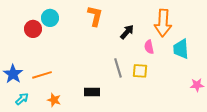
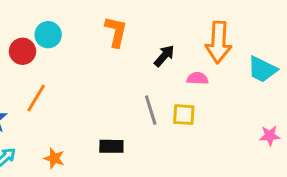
pink semicircle: (149, 47) -> (197, 78), turned 104
cyan trapezoid: (181, 49) -> (262, 69), moved, turned -60
orange line: (42, 75) -> (36, 98), moved, turned -42

